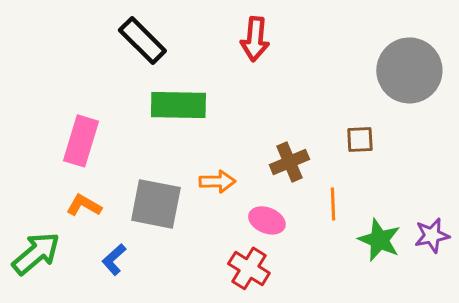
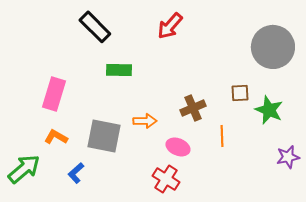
red arrow: (255, 39) -> (170, 26), turned 36
green rectangle: (178, 105) -> (119, 70), size x0.7
green star: (379, 240) -> (269, 110), moved

